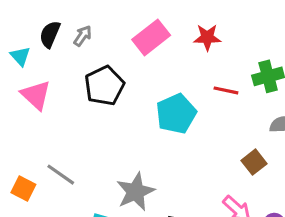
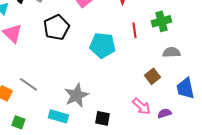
red line: (226, 90) -> (134, 30), turned 70
cyan pentagon: (176, 114) -> (102, 45), turned 30

